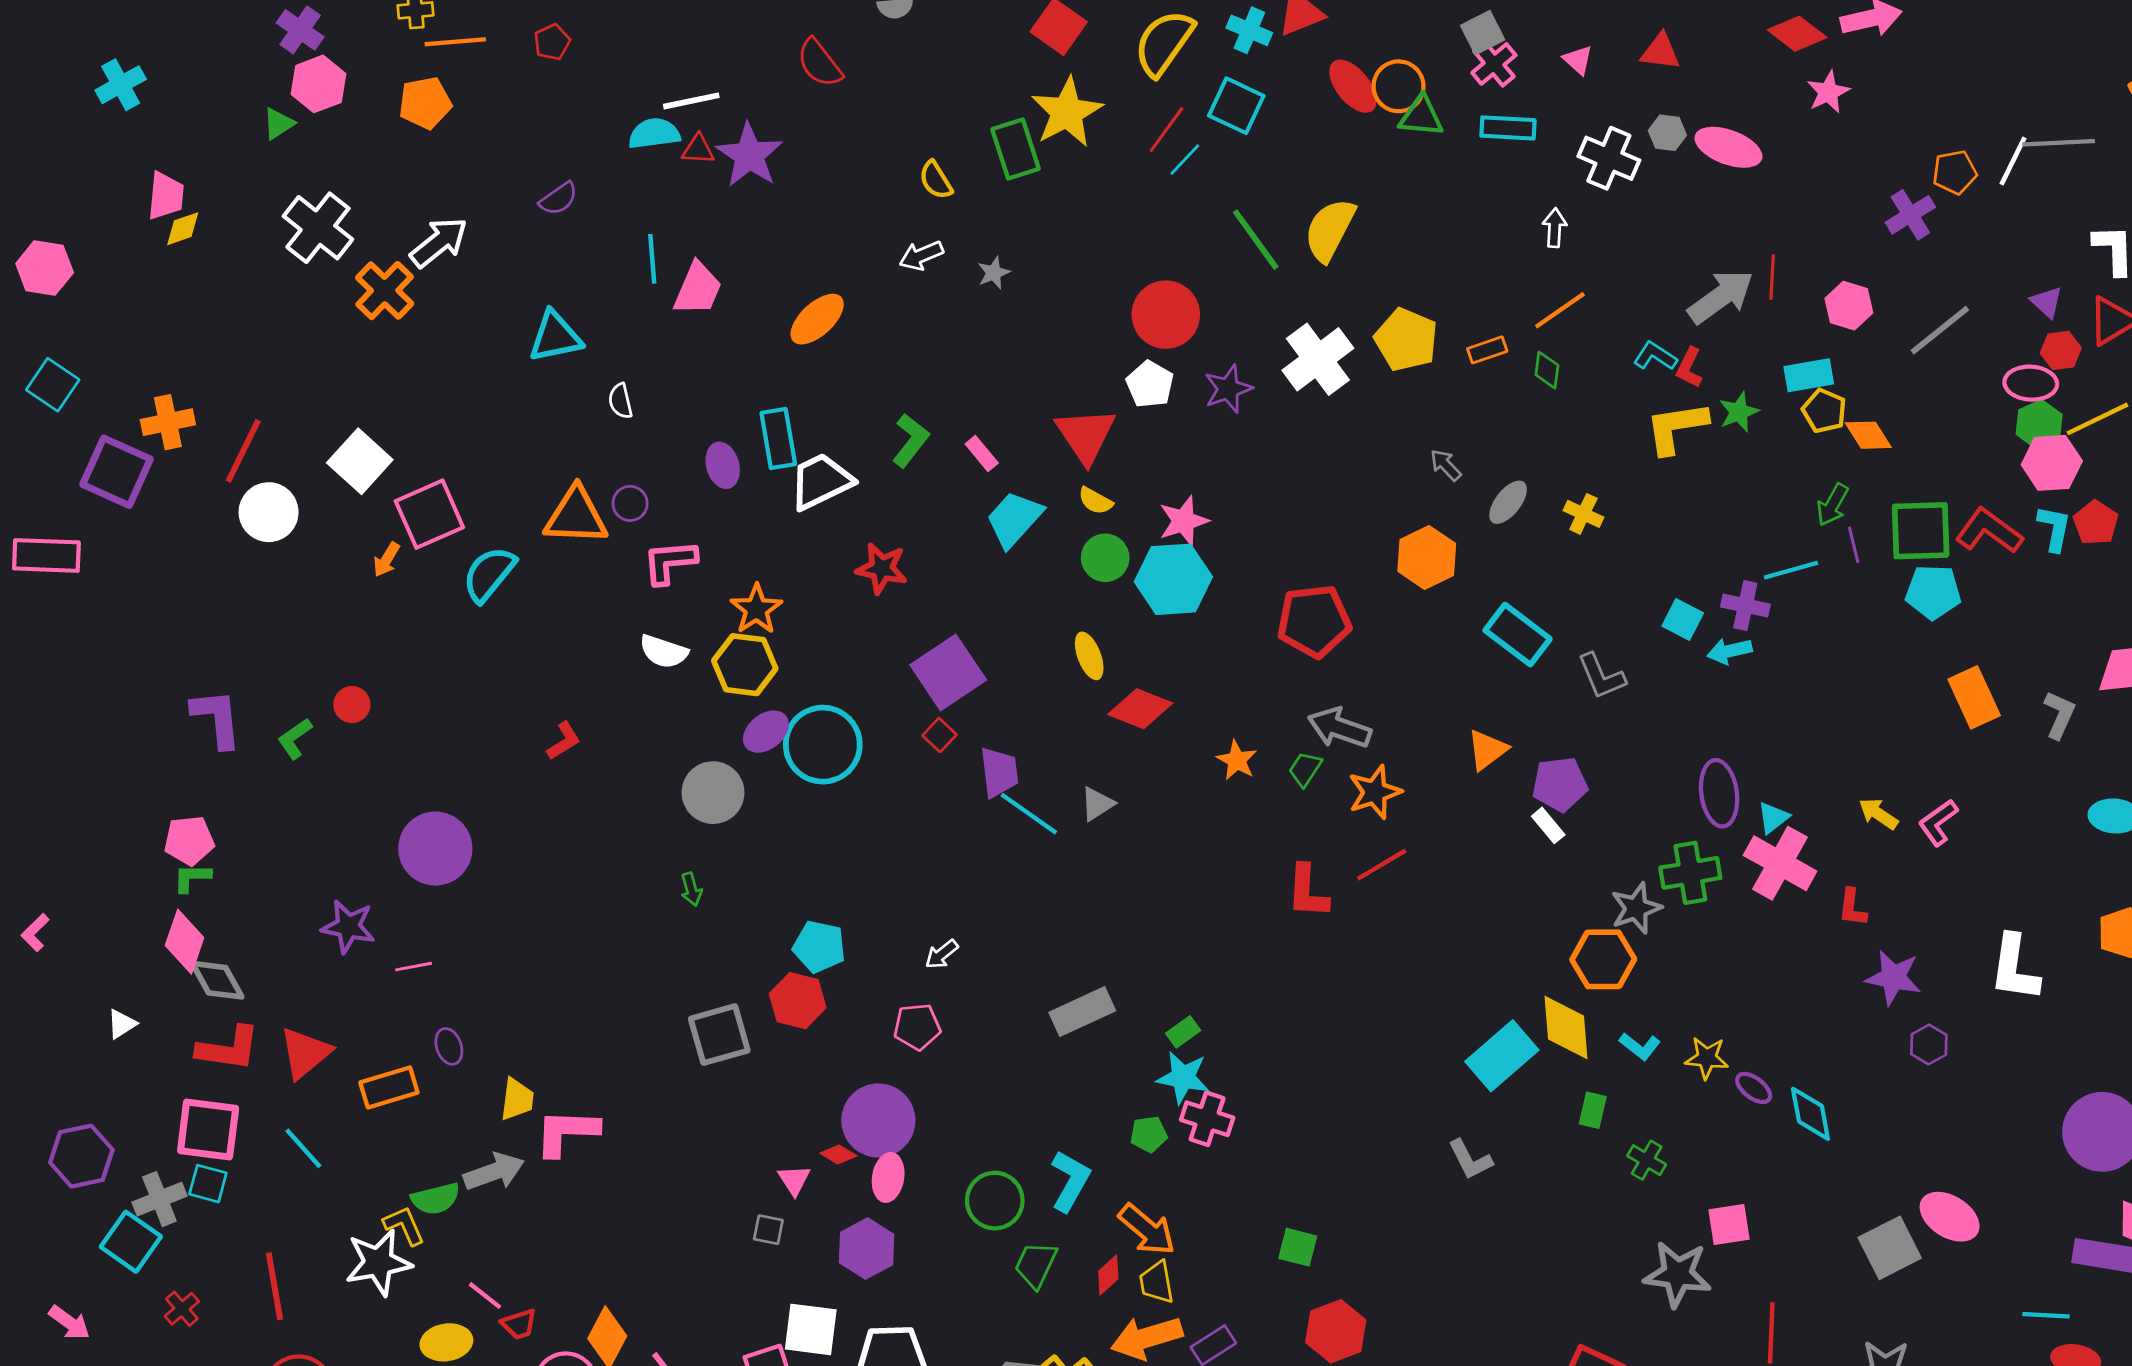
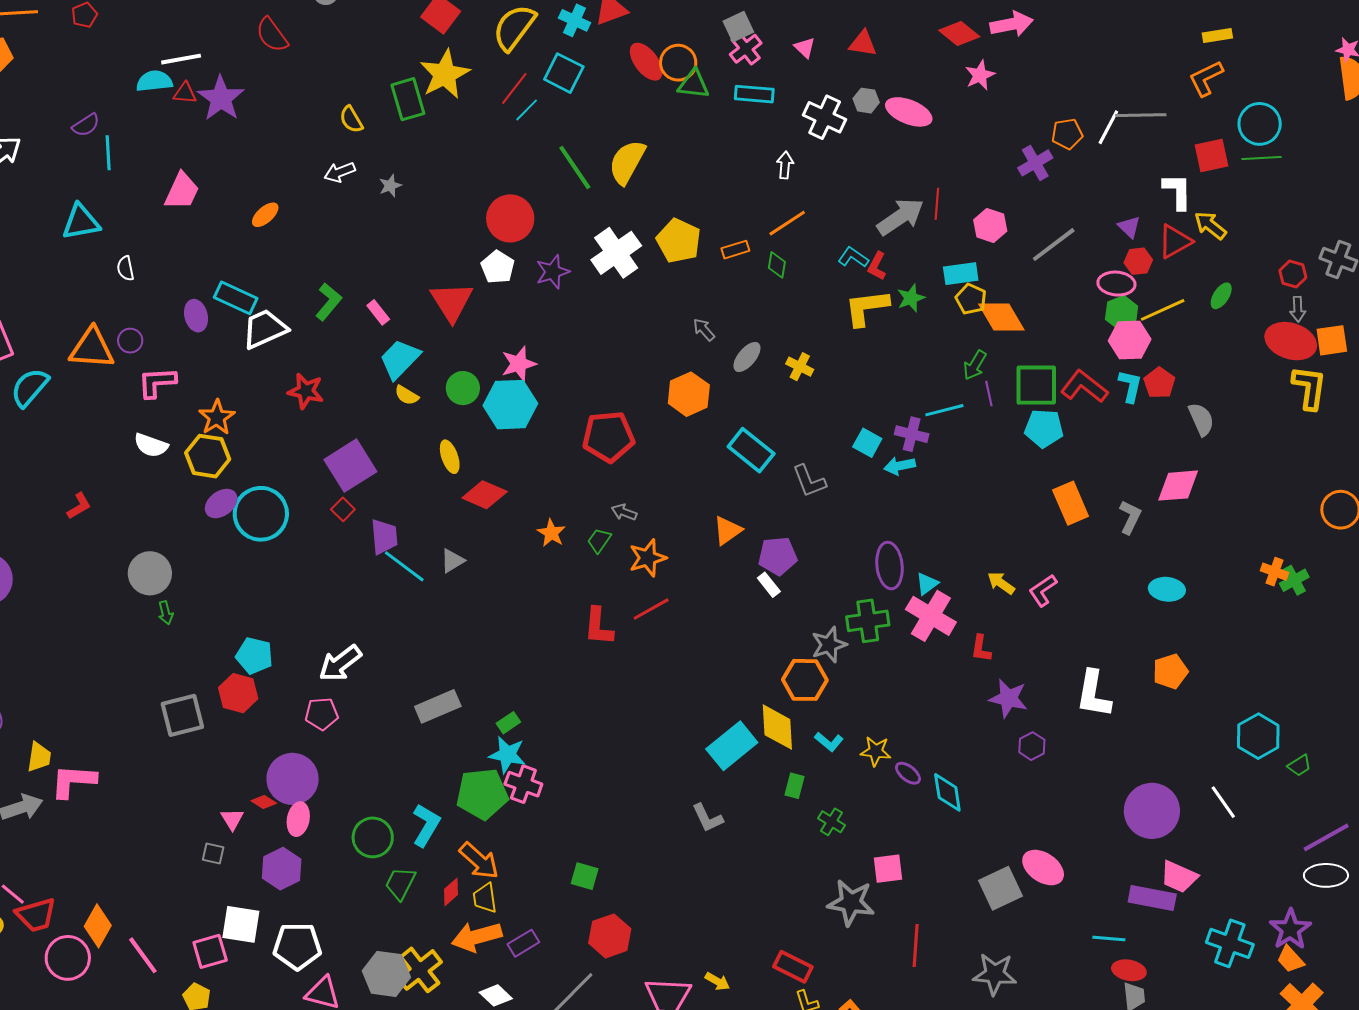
cyan line: (652, 259) -> (108, 153), moved
orange ellipse: (817, 319) -> (265, 215), size x0.7
orange diamond: (1868, 435) -> (1001, 317), size x1.4
cyan rectangle: (778, 439) -> (236, 298), turned -57
yellow semicircle: (1095, 501) -> (407, 395), moved
gray arrow: (1339, 728) -> (624, 512), size x0.6
gray circle: (713, 793) -> (150, 573), moved
white arrow: (942, 954) -> (340, 663), size x1.8
green pentagon: (1149, 1134) -> (482, 794), size x2.0
red trapezoid: (519, 1324) -> (36, 915), size x1.6

